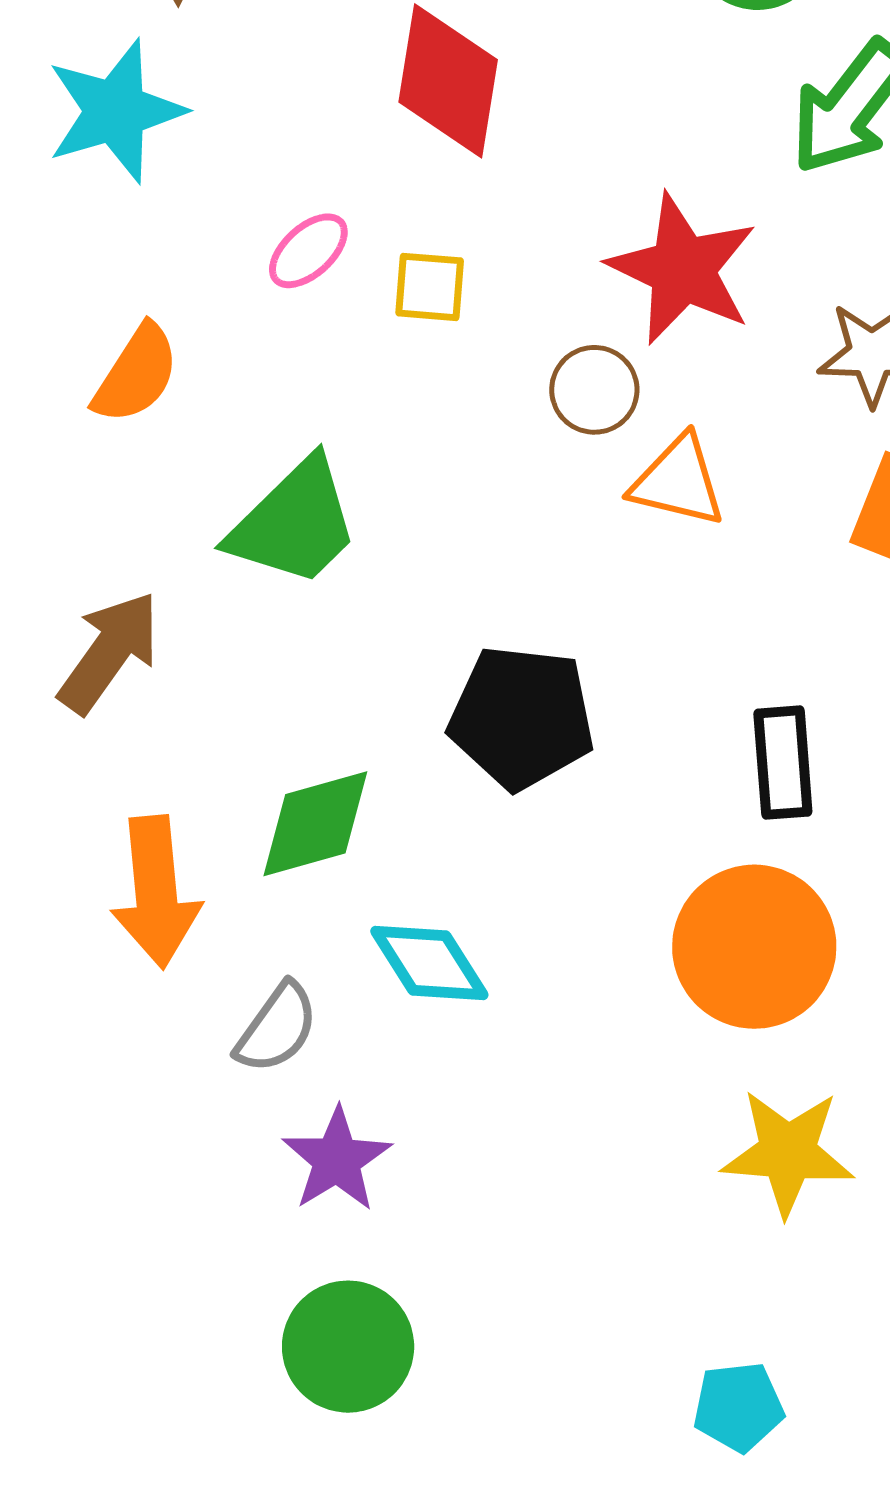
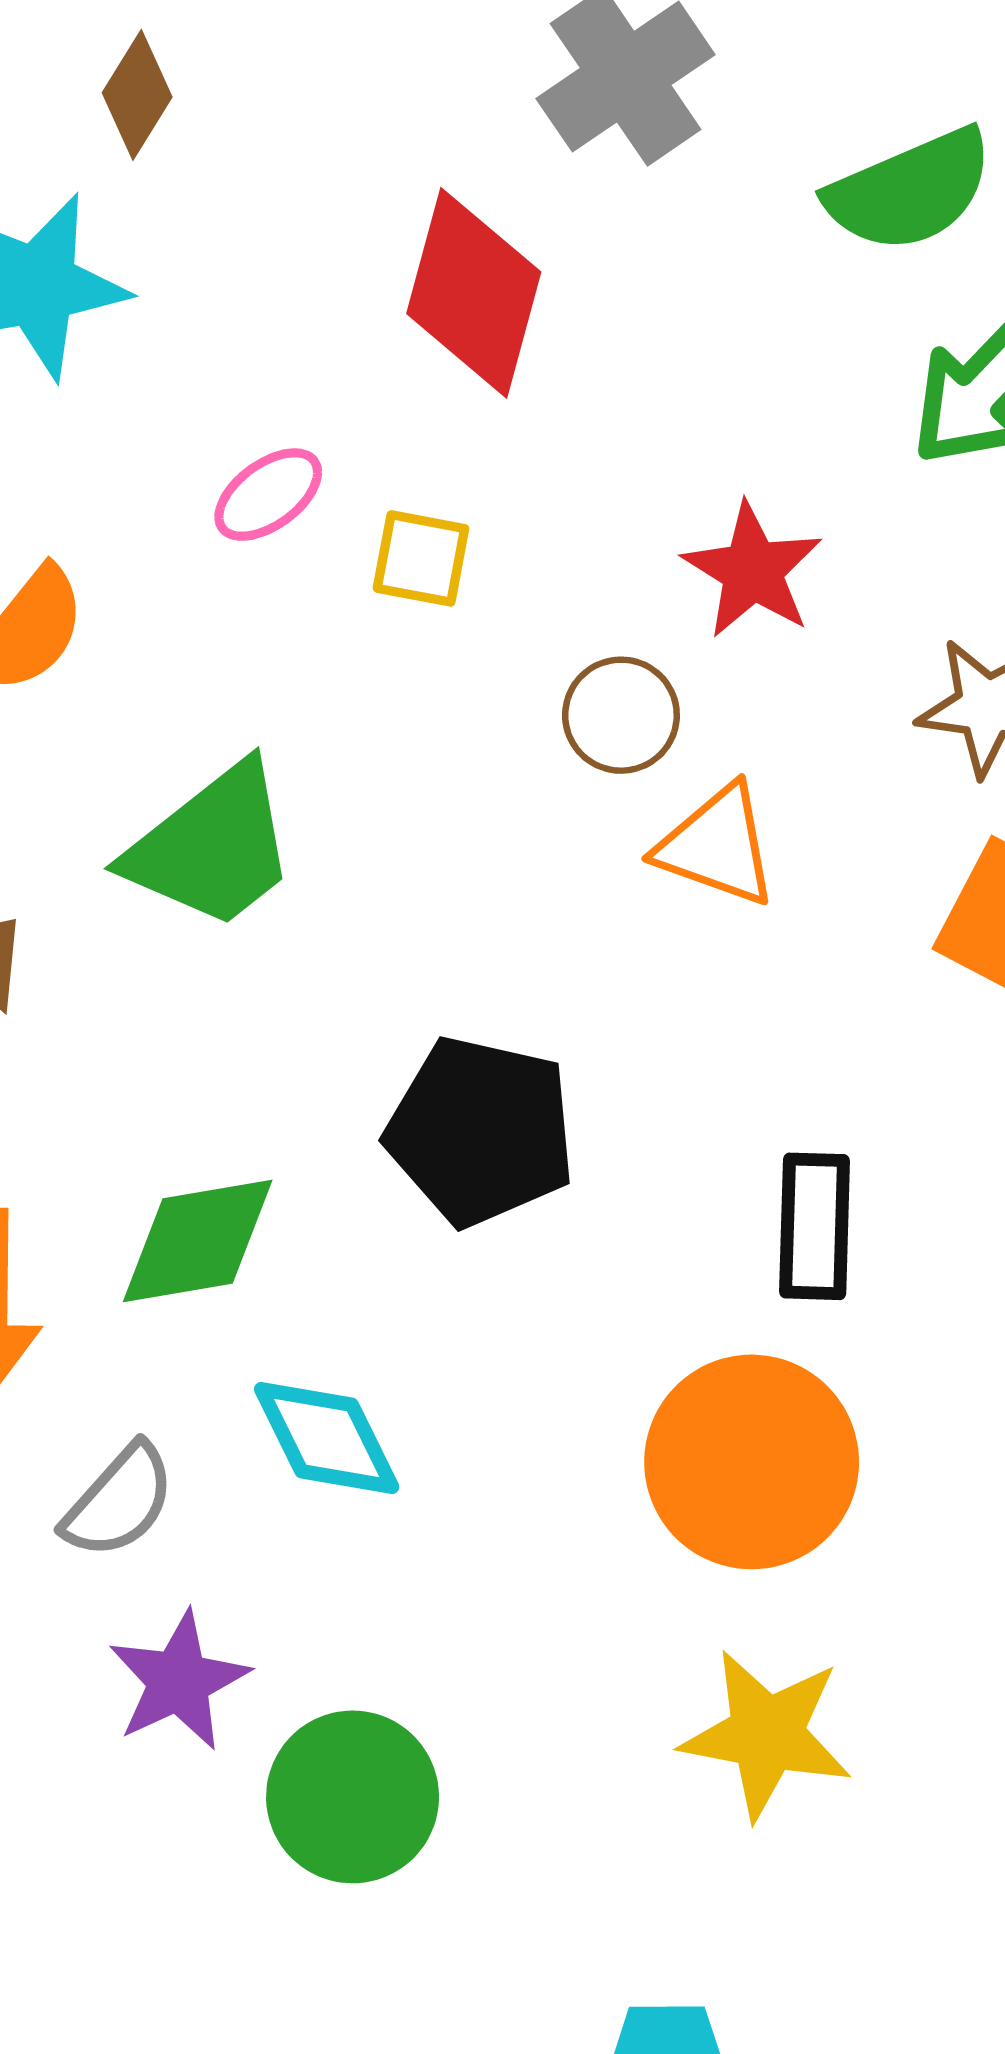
red star: (683, 269) -> (752, 570), size x0.7
green circle: (348, 1347) -> (353, 1797), moved

